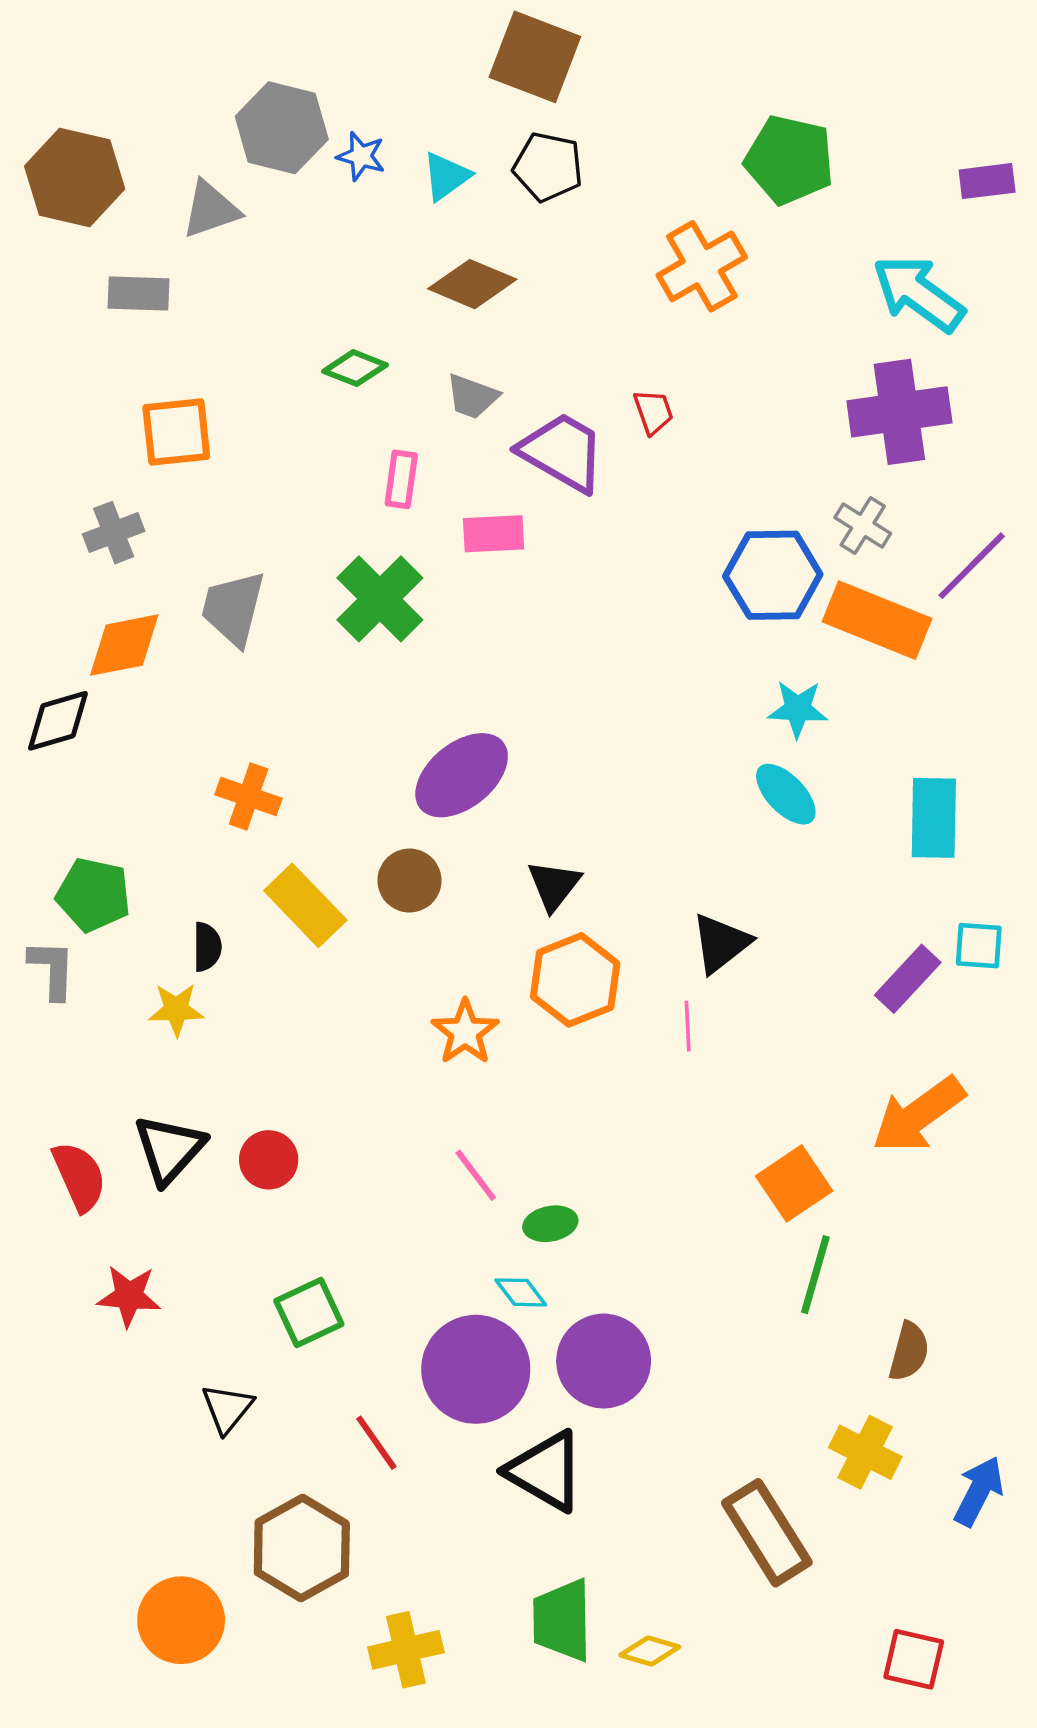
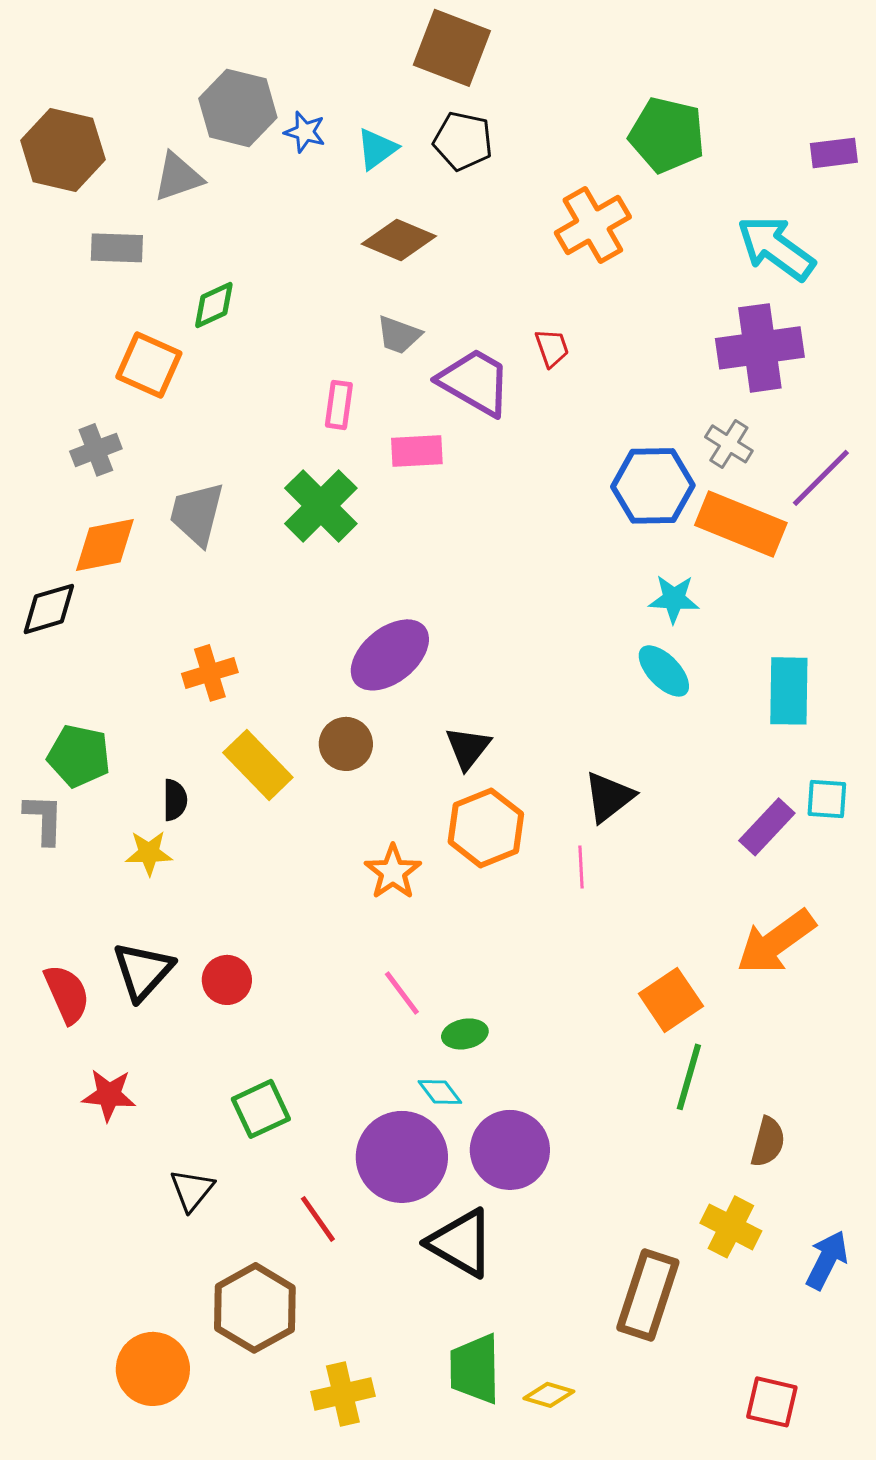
green diamond: (355, 368) -> (214, 305), moved, turned -46
orange square: (176, 432) -> (149, 365), turned 30
orange cross: (249, 796) -> (210, 673), turned -36
brown rectangle: (767, 1533) -> (648, 1295), turned 50

